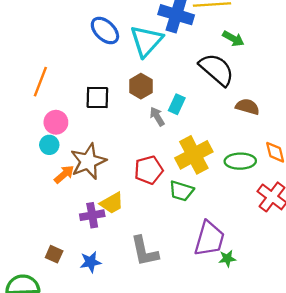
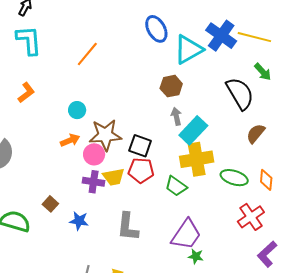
black square: (97, 98) -> (140, 146), moved
cyan rectangle: (177, 104) -> (193, 130), moved, size x1.6
brown semicircle: (247, 107) -> (256, 134), turned -85
pink circle: (56, 122) -> (94, 154), moved
red pentagon: (149, 170) -> (141, 170), moved
orange arrow: (64, 174) -> (70, 140), moved

